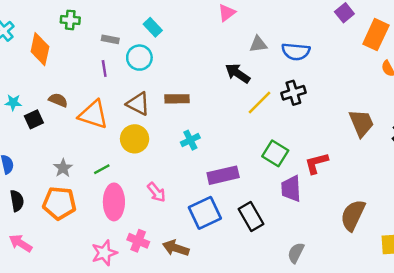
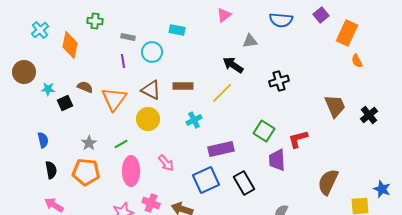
cyan rectangle: (153, 27) -> (177, 30), moved, turned -35
blue semicircle: (296, 52) -> (281, 20), moved
yellow line: (259, 102) -> (222, 93), moved
orange triangle: (93, 115) -> (114, 99), turned 48

